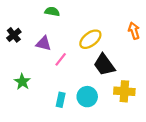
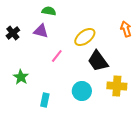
purple triangle: (44, 43) -> (41, 31), moved
cyan rectangle: (61, 100) -> (45, 100), moved

